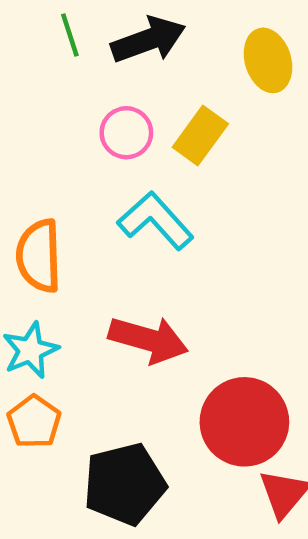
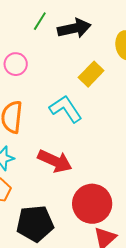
green line: (70, 35) -> (40, 21), turned 42
pink circle: (126, 133) -> (16, 64), moved

